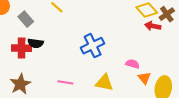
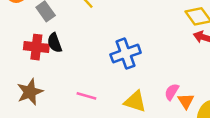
black semicircle: (36, 43) -> (55, 43), turned 56
pink semicircle: (132, 64) -> (172, 92), moved, turned -80

